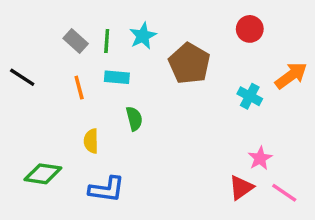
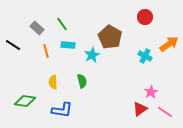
cyan star: (143, 36) -> (92, 55), moved
gray rectangle: (76, 41) -> (37, 28), moved
green line: (107, 41) -> (62, 24), turned -40
green semicircle: (134, 119) -> (82, 81), moved

